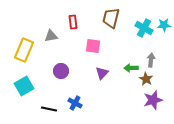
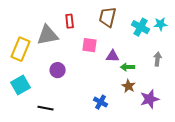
gray triangle: (51, 36) -> (48, 35), size x1.6
gray arrow: (151, 60) -> (158, 59), moved
purple triangle: (102, 73) -> (113, 56), moved, turned 48
brown star: (146, 79) -> (129, 86), moved
blue cross: (75, 103) -> (101, 102), moved

